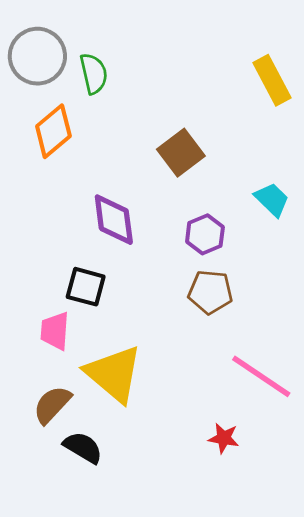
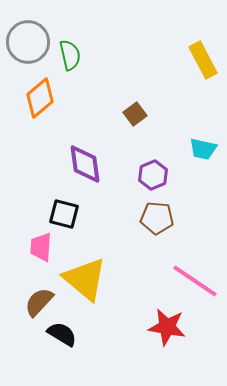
brown square: (181, 153) -> (135, 114), size x0.7
cyan trapezoid: (272, 200) -> (203, 149), turned 148
red star: (224, 438) -> (167, 327), size x1.6

